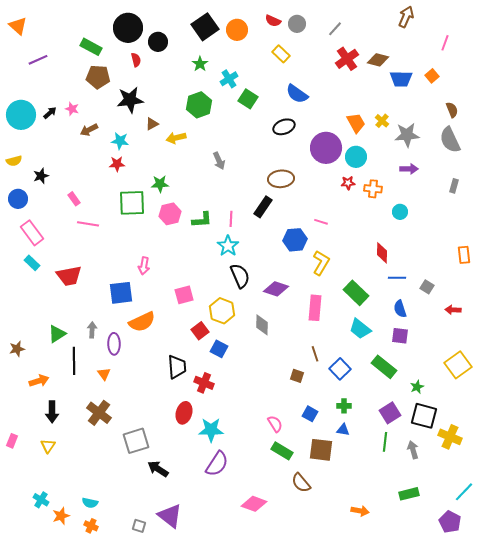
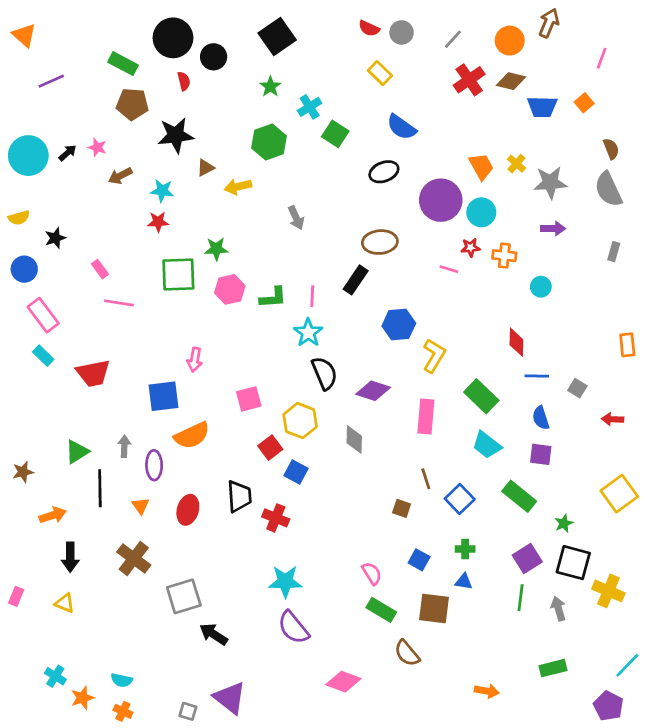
orange circle: (237, 30) -> (510, 41), moved
pink line: (321, 222) -> (449, 269), moved
red ellipse: (184, 413) -> (188, 510), moved
yellow triangle: (48, 446) -> (65, 603), turned -42
purple semicircle: (217, 464) -> (293, 627), turned 108

